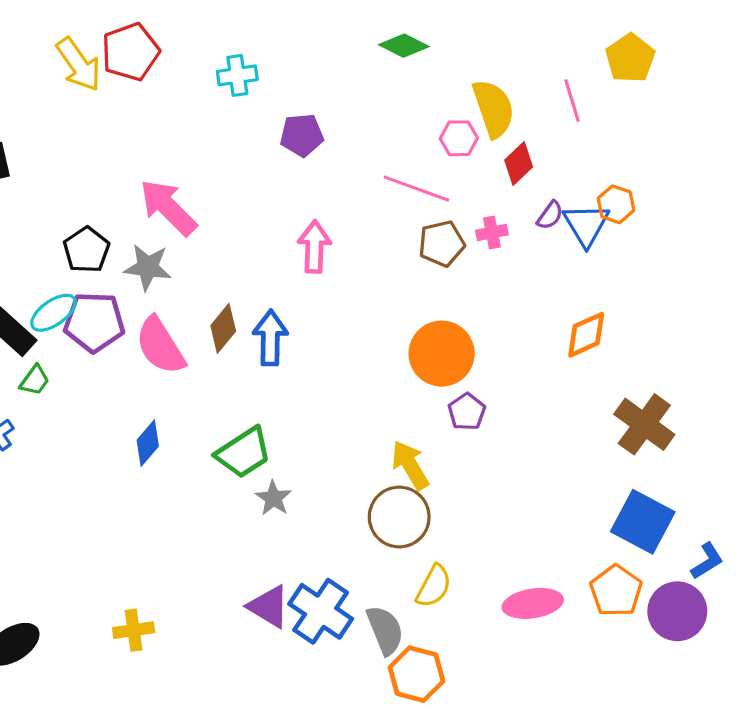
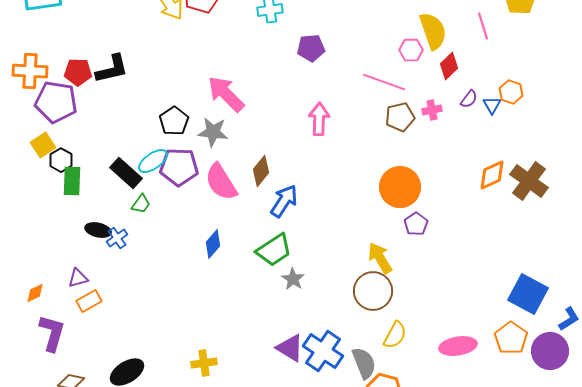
blue triangle: (586, 225) -> (492, 105), size x0.6
blue arrow: (270, 338) -> (284, 201), moved, turned 32
brown cross: (644, 424) -> (529, 181), moved

